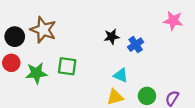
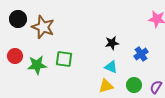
black circle: (15, 37) -> (18, 19), moved
black star: (112, 37) -> (112, 43), moved
blue cross: (136, 45) -> (141, 54), moved

